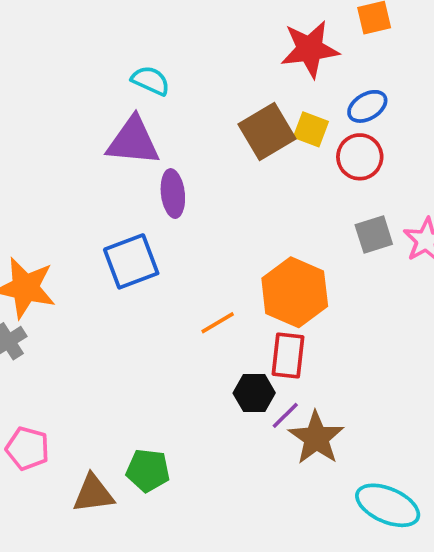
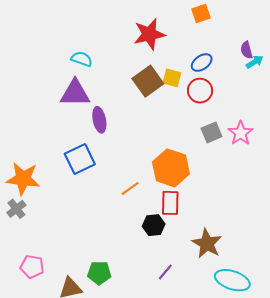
red star: (310, 49) -> (149, 34), moved
purple line: (285, 415) -> (165, 272), moved
brown star: (316, 438) -> (207, 243), moved

